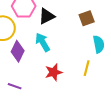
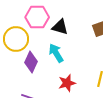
black triangle: (47, 16) -> (60, 27), turned 42

